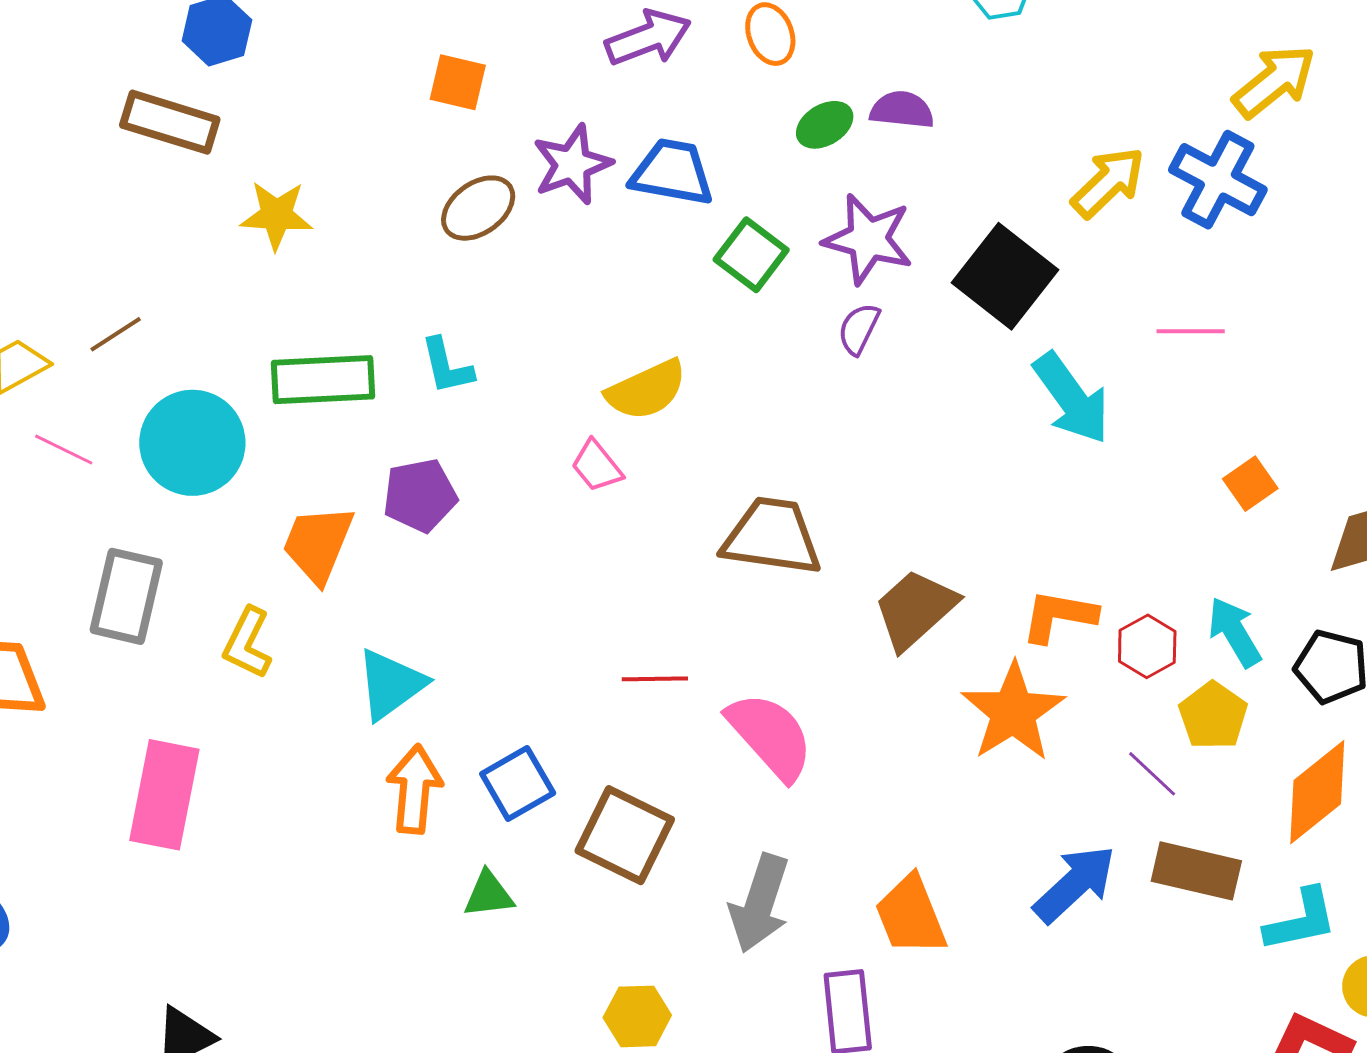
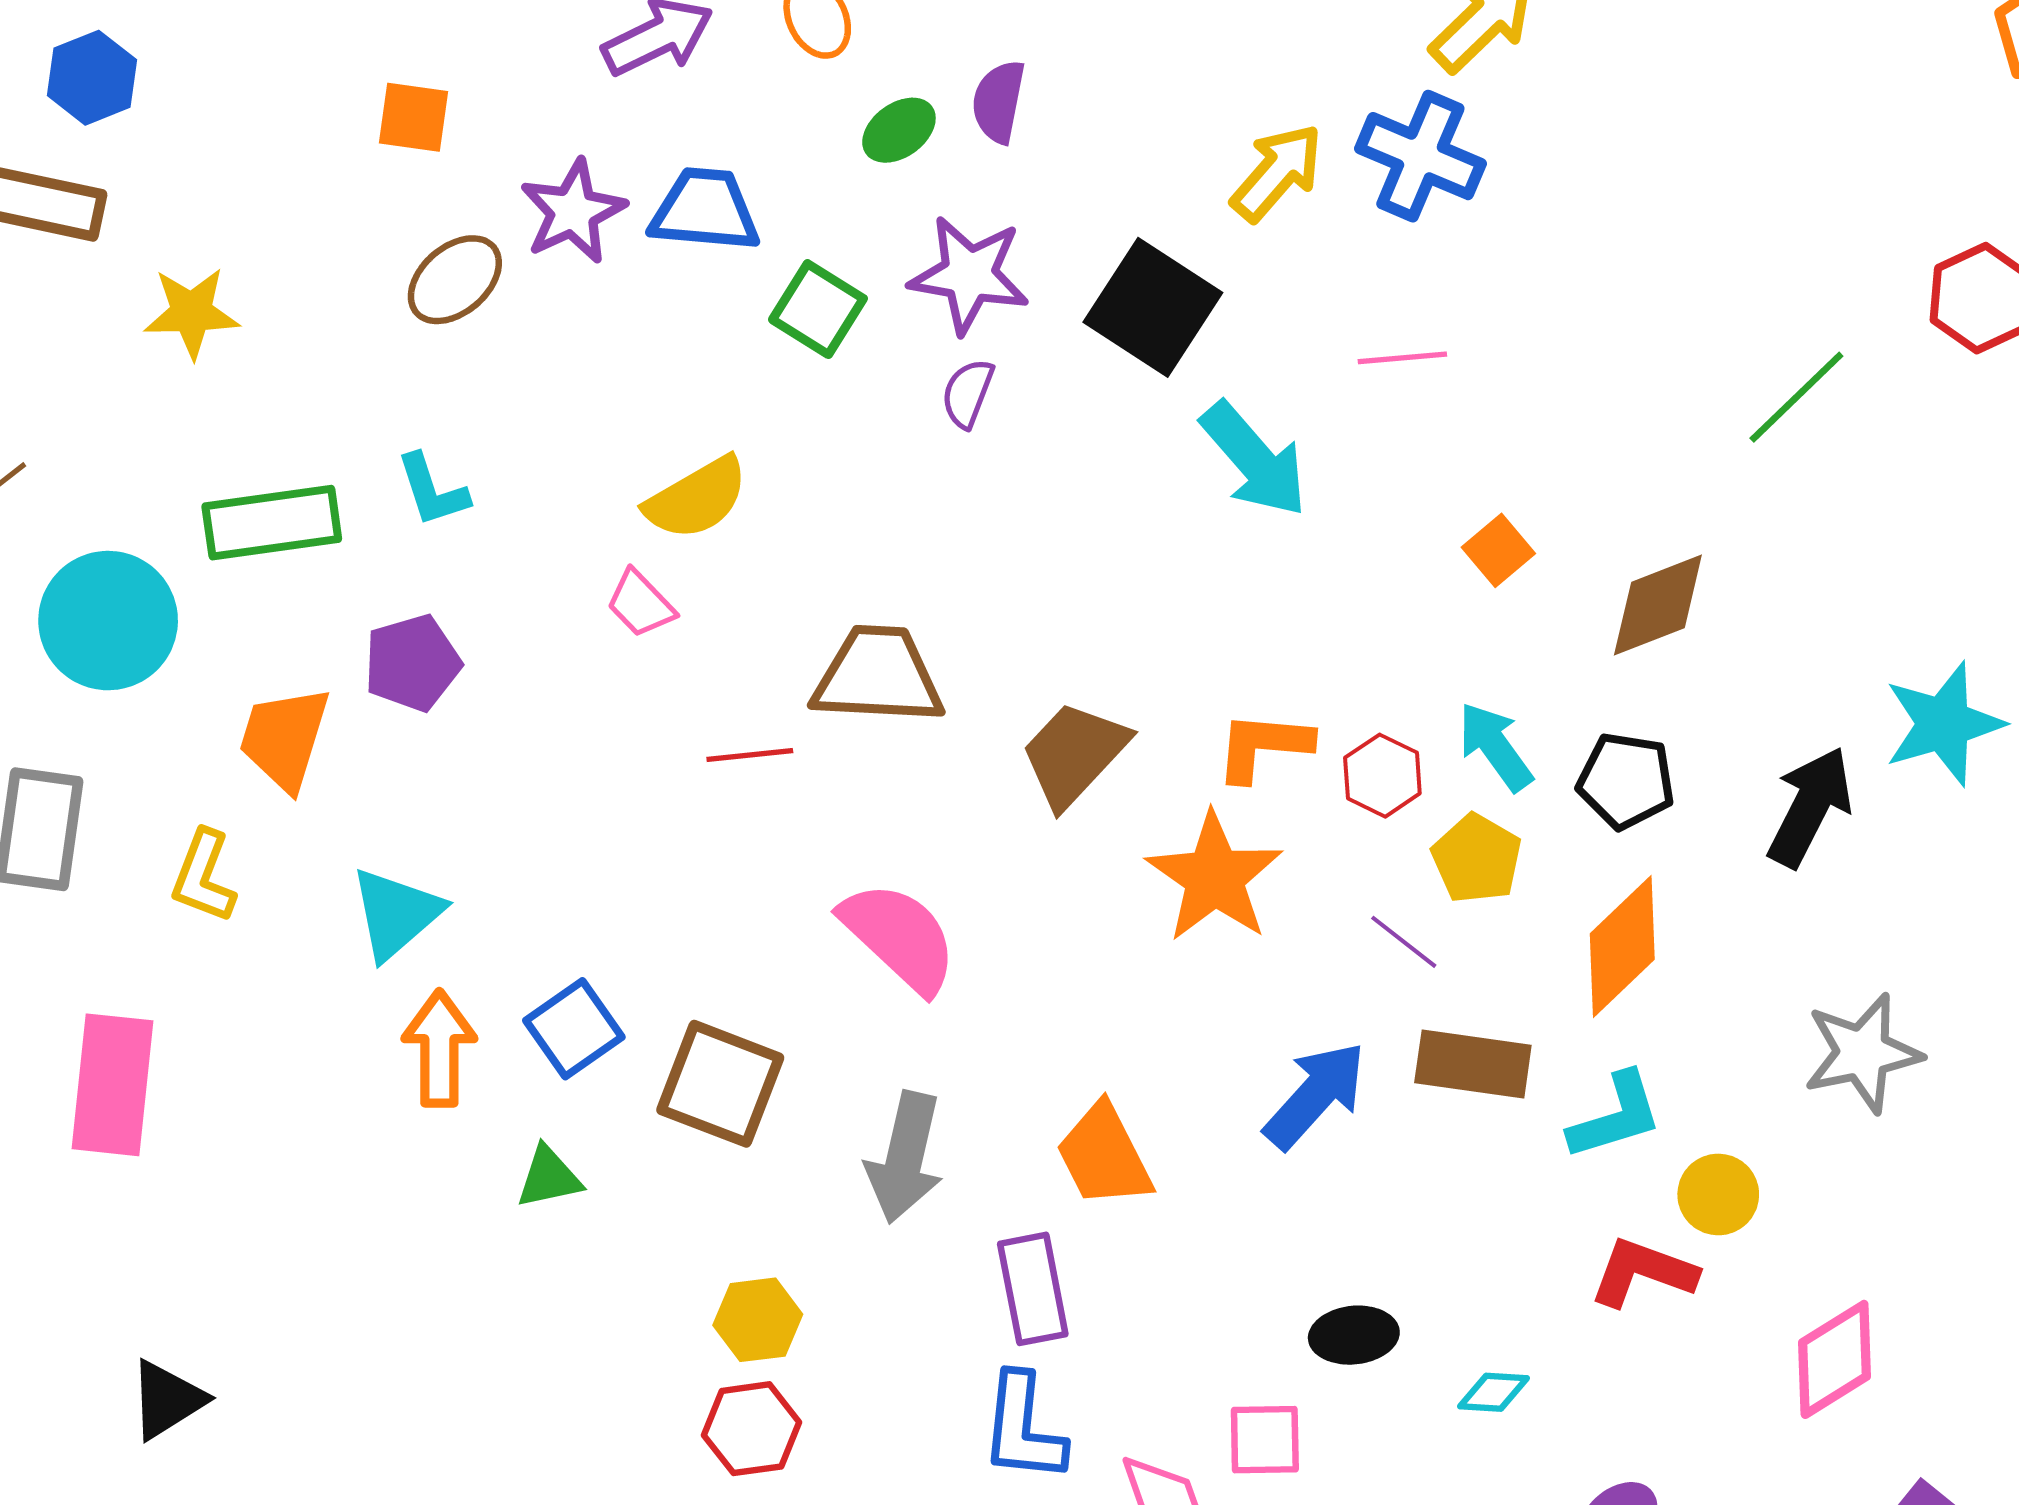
purple semicircle: (902, 110) -> (999, 102), turned -80
red line: (655, 679) -> (750, 755), moved

